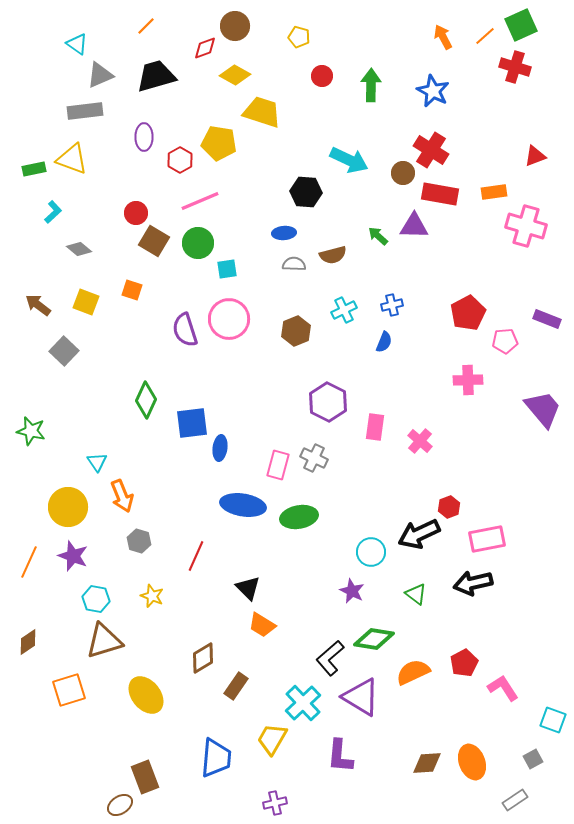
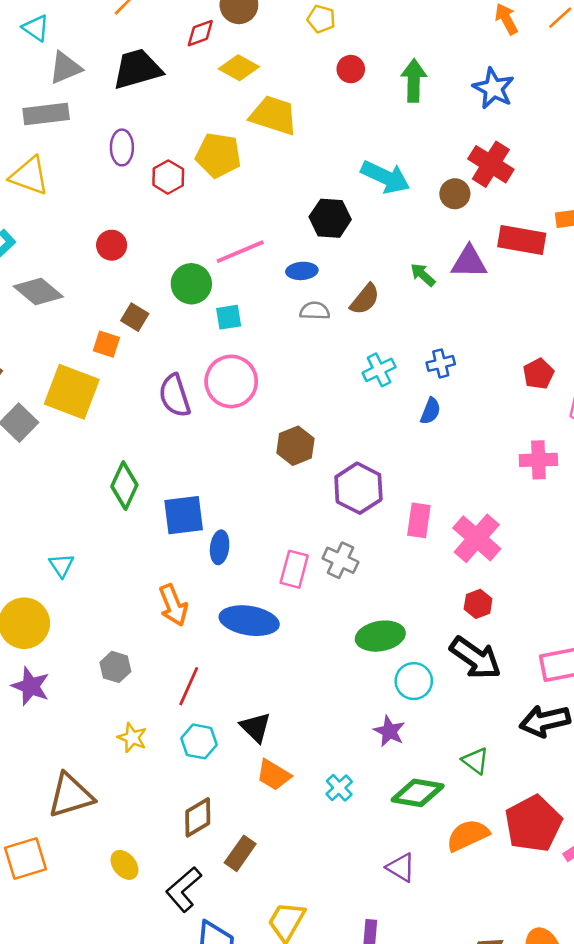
red rectangle: (440, 194) -> (522, 240), moved
pink line: (200, 201) -> (240, 252), moved
brown square: (154, 241) -> (135, 317), moved, size x0.7
gray diamond: (79, 249) -> (38, 291), size x1.5
brown semicircle: (333, 255) -> (365, 299), turned -36
yellow square: (86, 302) -> (72, 392), moved, size x1.6
red pentagon: (468, 313) -> (538, 374), size x0.7
brown hexagon: (296, 331) -> (295, 446), moved
pink cross: (420, 441) -> (477, 538), size x1.5
orange arrow: (122, 496) -> (173, 605), moved
red hexagon: (449, 507) -> (478, 604), moved
green ellipse: (299, 517) -> (380, 636), moved
black arrow: (419, 534) -> (475, 658), turned -120
green triangle: (416, 594) -> (475, 761), moved
cyan hexagon: (96, 599) -> (199, 741), moved
black L-shape: (330, 658) -> (184, 889), moved
red pentagon: (464, 663) -> (533, 824), size x1.6
yellow ellipse: (146, 695) -> (124, 865), size x0.6
purple triangle: (361, 697) -> (401, 867), size x0.6
cyan cross: (303, 703) -> (339, 788), moved, size x0.6

